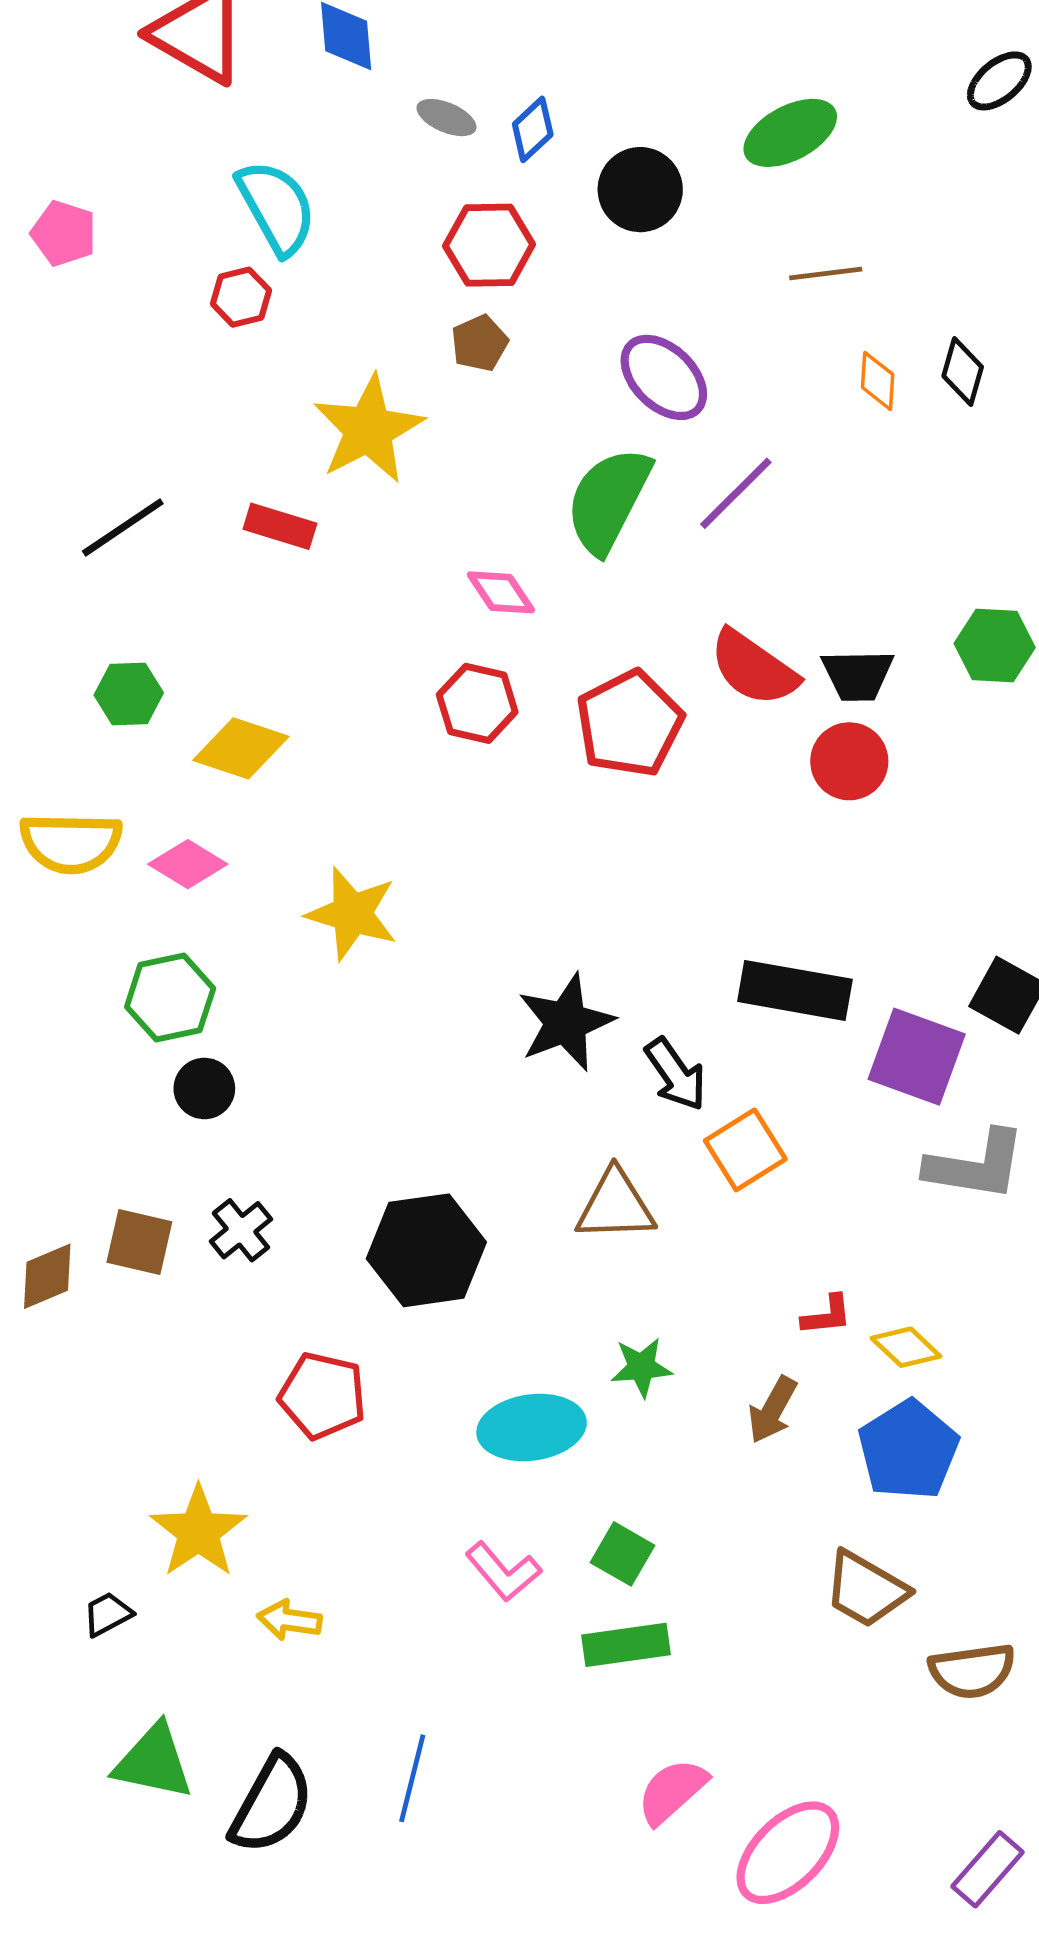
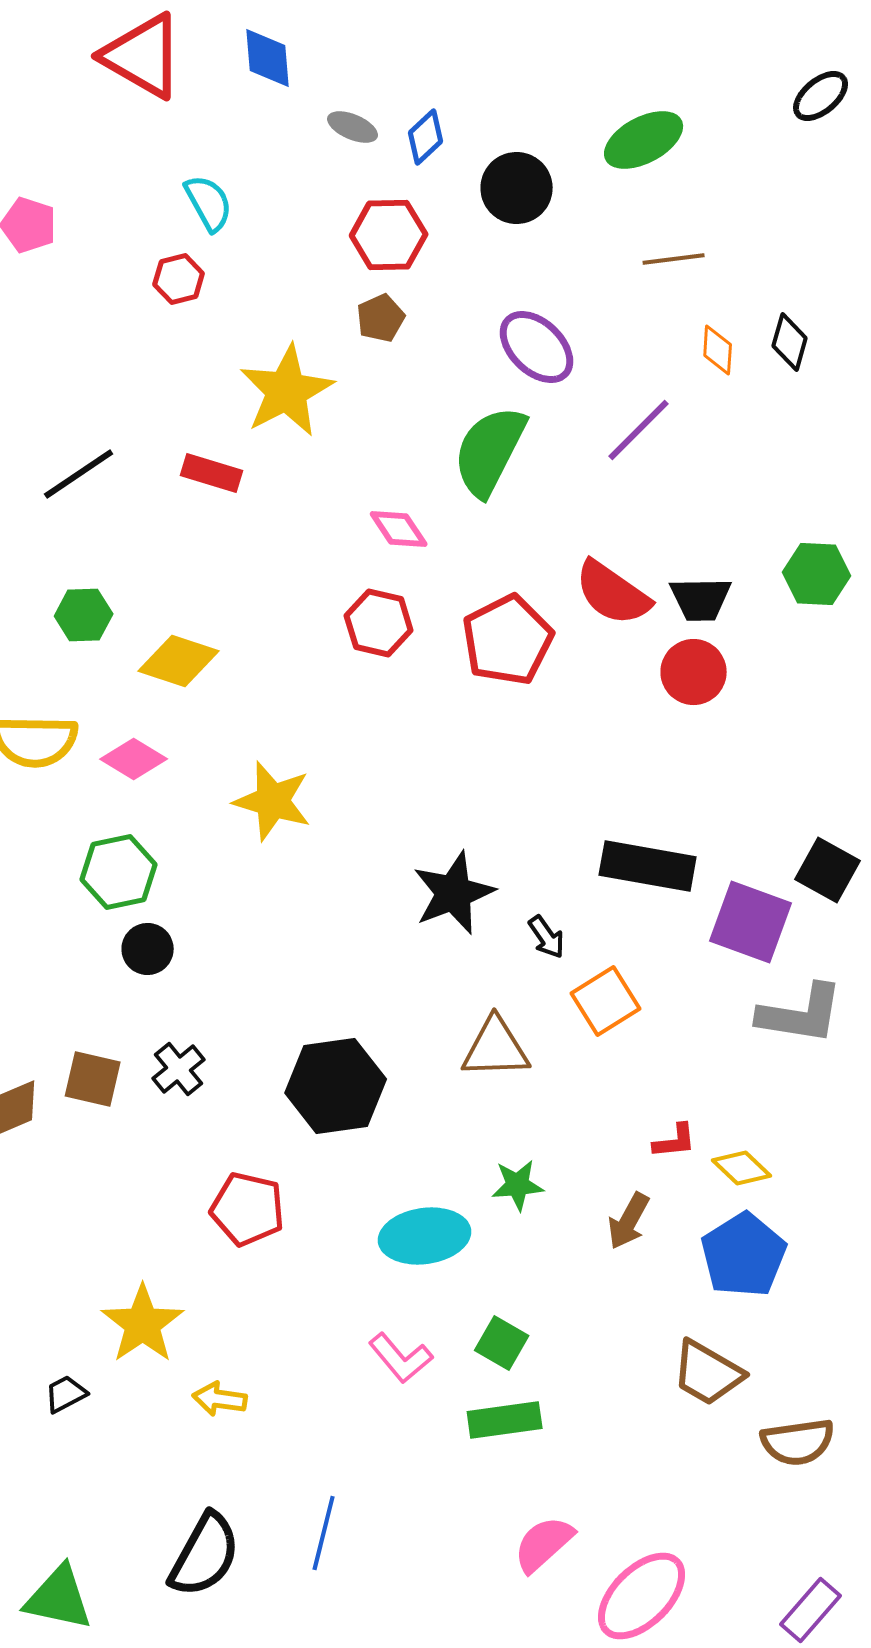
cyan semicircle: (276, 207) -> (209, 203), size x0.7
purple line: (736, 493) -> (639, 430), moved
black arrow: (676, 1074) -> (547, 937), size x0.7
green triangle: (154, 1762) -> (59, 1598), moved

